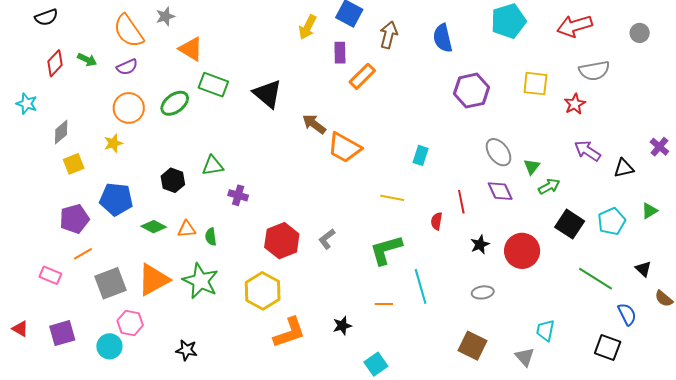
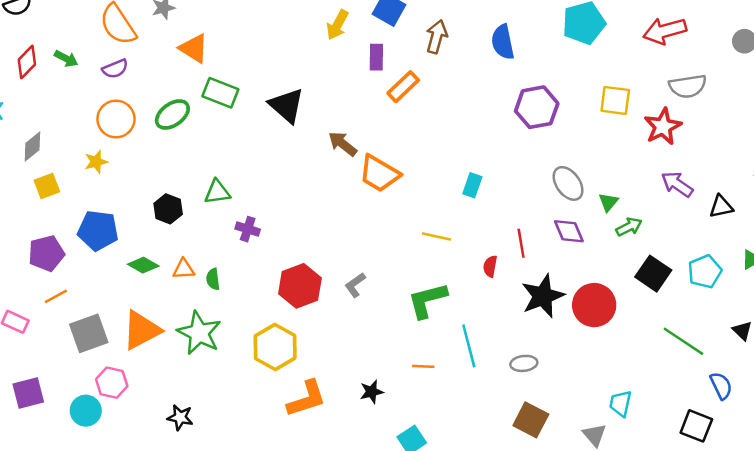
red star: (575, 104) -> (663, 126), size x1.4
black star: (480, 244) -> (543, 296), size x1.8
gray ellipse: (483, 292) -> (524, 363), moved

